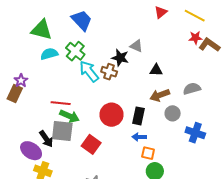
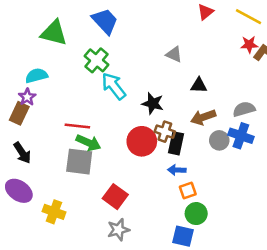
cyan semicircle: (49, 54) -> (37, 76), moved
black star: (120, 58) -> (153, 103), moved
brown cross: (109, 72) -> (165, 132), moved
blue cross: (195, 133) -> (241, 136), moved
black arrow: (46, 139) -> (22, 153), moved
red square: (91, 144) -> (115, 197), moved
purple ellipse: (31, 151) -> (19, 191), moved
orange square: (148, 153) -> (188, 191), turned -32

